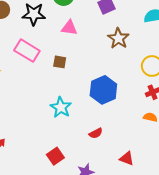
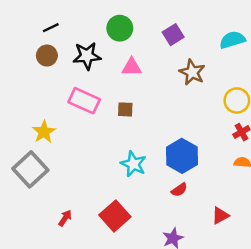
blue hexagon: (103, 90) -> (182, 156), moved
red square: (55, 156) -> (115, 216), moved, size x1.4
red triangle: (127, 158) -> (220, 216), turned -42

